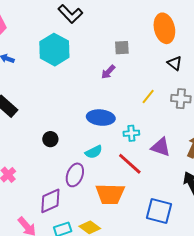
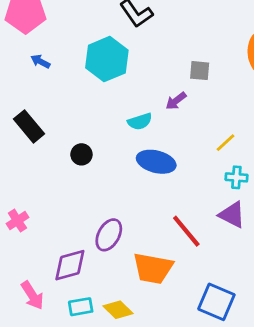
cyan cross: (131, 133) -> (236, 177), moved
black circle: (50, 139) -> (81, 154), moved
cyan semicircle: (94, 152) -> (140, 121), moved

